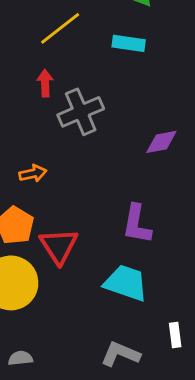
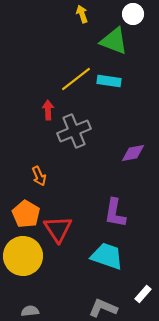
yellow line: (60, 28) -> (76, 79), moved
orange arrow: (33, 173) -> (39, 176), turned 78
white rectangle: (175, 335) -> (143, 294), turned 48

